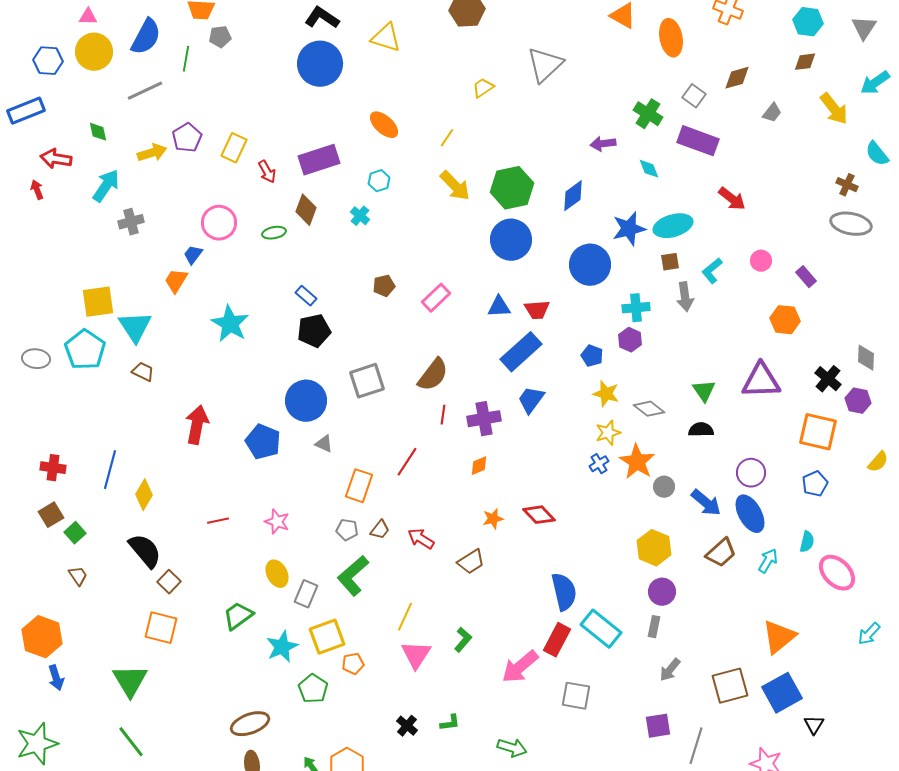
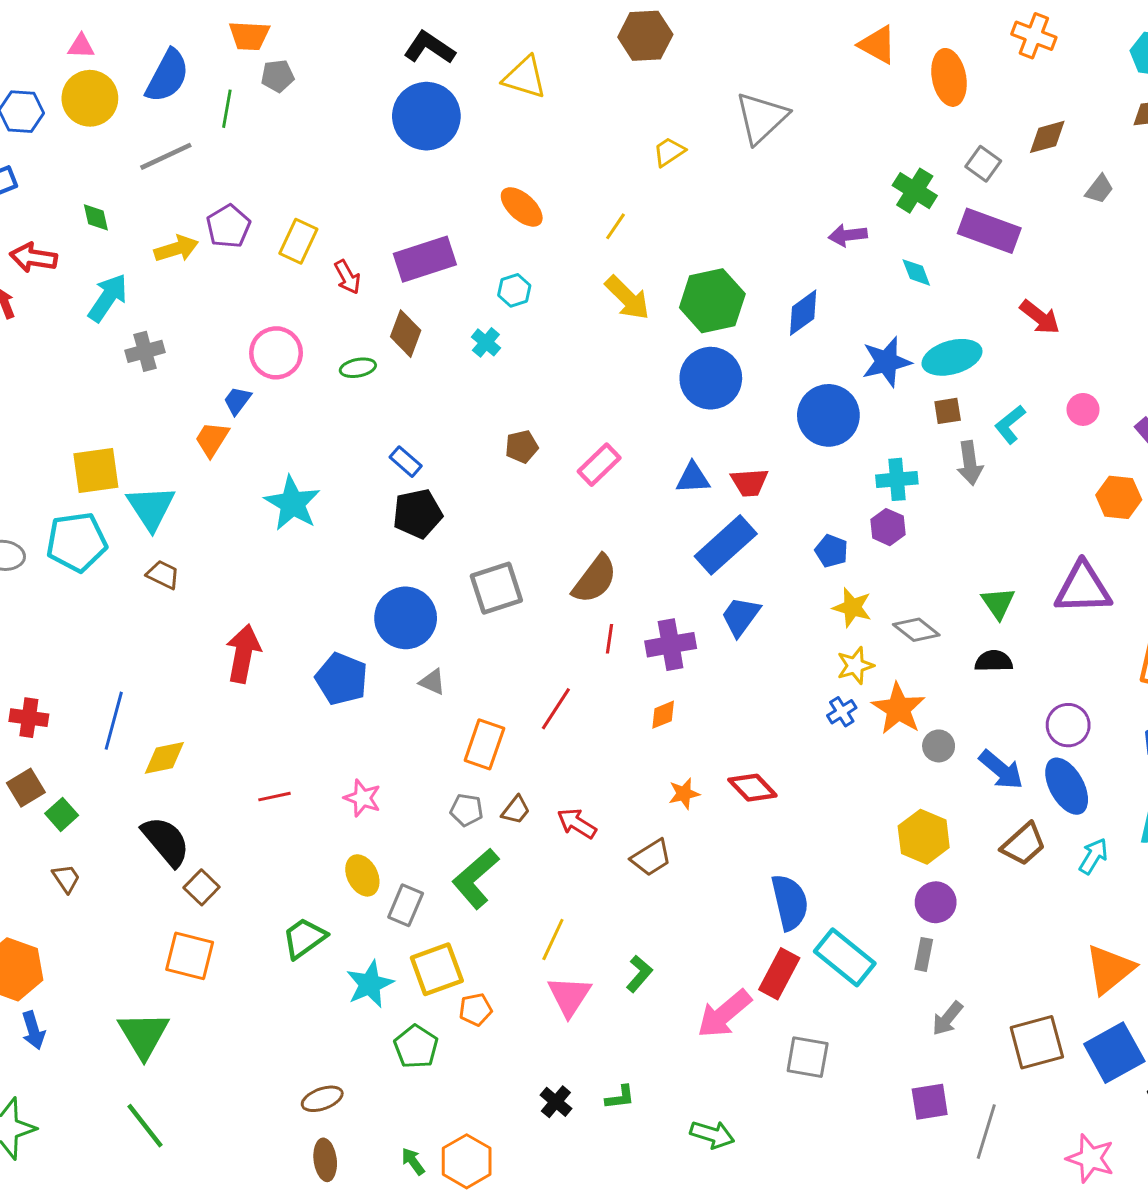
cyan pentagon: (85, 350) -> (77, 542), turned 30
yellow diamond: (144, 495) -> (164, 758), turned 48
brown ellipse: (250, 724) -> (322, 1099), size x0.7

